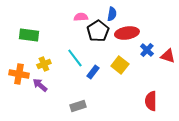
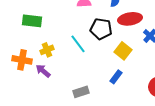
black pentagon: (98, 31) -> (101, 29), moved, turned -30
blue rectangle: (93, 72) -> (116, 77), moved

